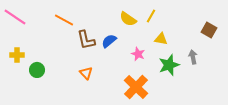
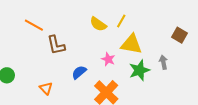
yellow triangle: (161, 39) -> (131, 44), size x1.6
blue semicircle: (109, 41) -> (79, 72), moved
orange triangle: (86, 73) -> (46, 88), moved

